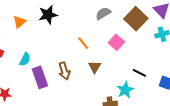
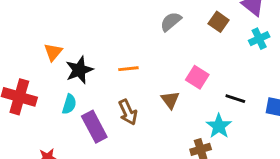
black star: (48, 15) -> (79, 70), moved
brown square: (136, 19) -> (219, 22), size x0.6
pink square: (116, 42) -> (197, 77), moved
orange line: (83, 43) -> (128, 69), moved, turned -48

